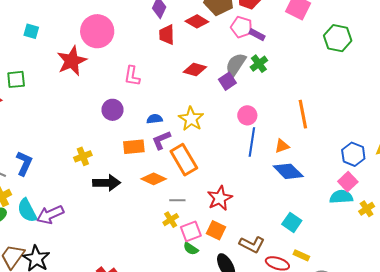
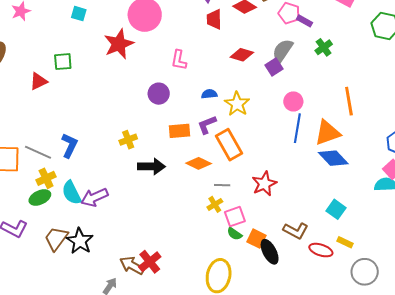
green cross: (259, 64) -> (324, 47), moved
blue semicircle: (155, 119) -> (209, 94), moved
orange triangle: (282, 146) -> (327, 133), size x1.8
orange square: (216, 230) -> (256, 239), moved

